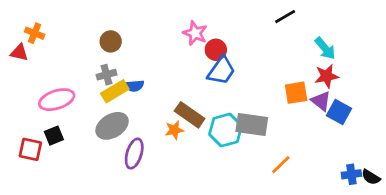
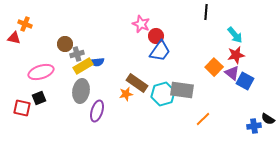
black line: (285, 17) -> (206, 12), turned -56
brown circle: (111, 41) -> (65, 44), moved
orange square: (296, 93) -> (214, 67), turned -36
gray ellipse: (112, 126) -> (81, 91), turned -50
black semicircle: (371, 177) -> (268, 119), moved

